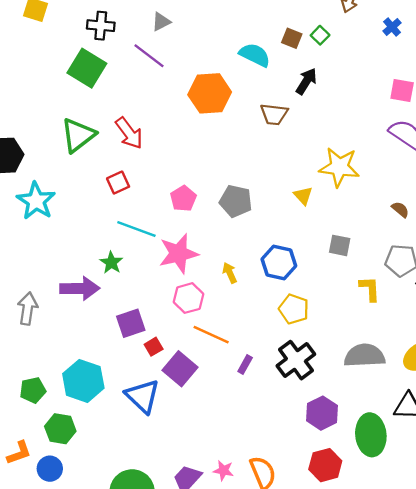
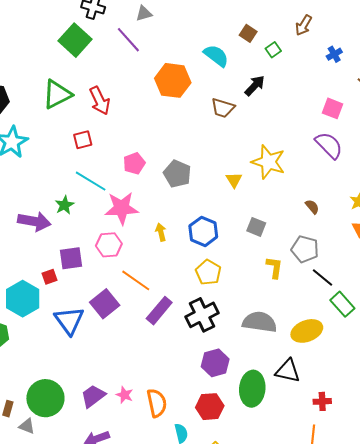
brown square: (292, 38) -> (248, 33), moved
pink hexagon: (189, 298) -> (109, 245), moved
red square: (154, 347) -> (50, 277), moved
purple rectangle: (245, 365) -> (159, 311), size x1.8

